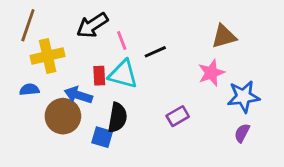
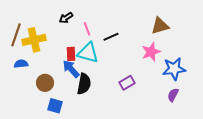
brown line: (28, 25) -> (16, 35), moved
black arrow: (92, 25) -> (66, 18), size x0.6
blue arrow: (78, 95) -> (71, 69), moved, turned 30
brown circle: (63, 116) -> (45, 83), size x0.7
blue square: (102, 137) -> (55, 106), moved

